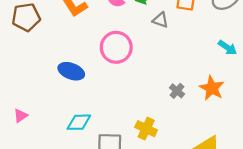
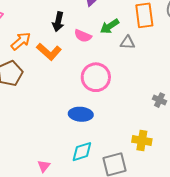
blue ellipse: (71, 71) -> (81, 114), moved
pink triangle: (21, 116) -> (44, 166), moved

